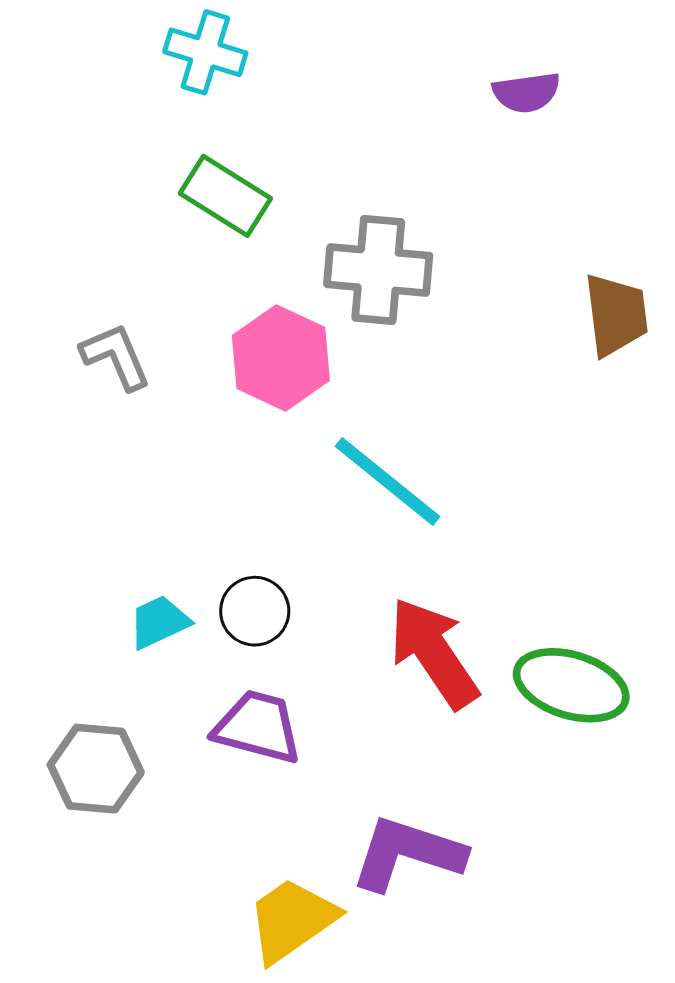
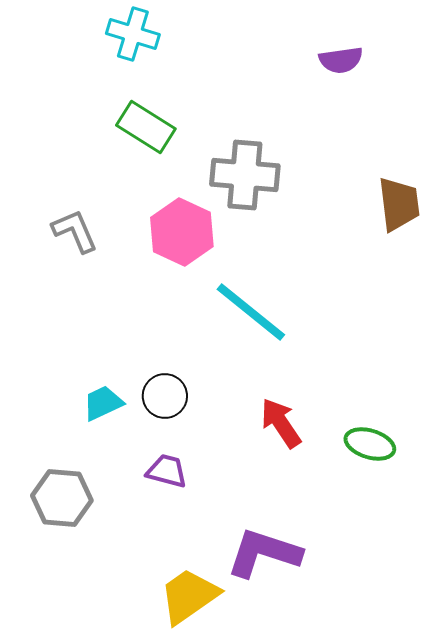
red arrow: (434, 653) -> (281, 423), size x0.7
green ellipse: (571, 685) -> (370, 444), size x0.7
purple trapezoid: (258, 727) -> (167, 471), size x0.7

